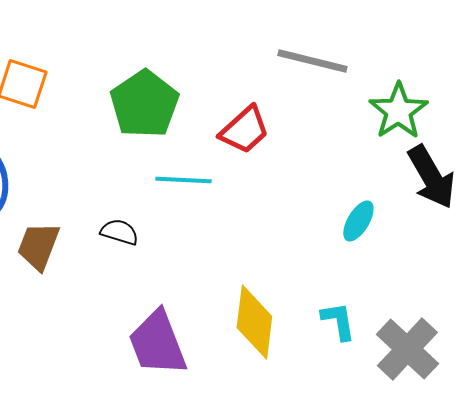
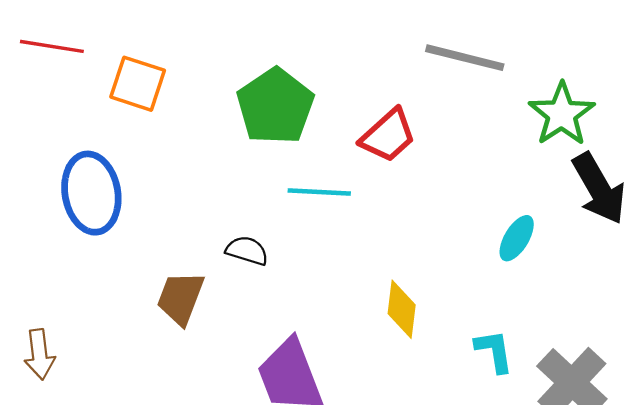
brown trapezoid: (38, 246) -> (180, 298), moved
yellow diamond: (254, 322) -> (402, 309), moved, size x0.7

